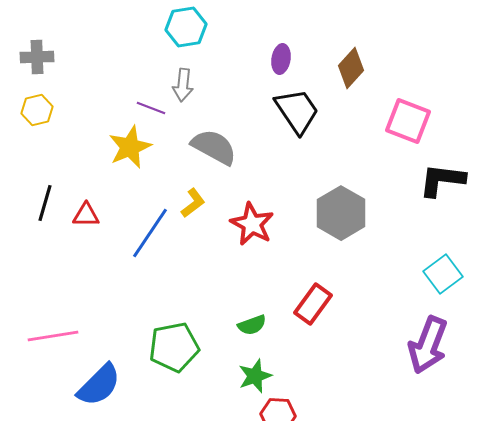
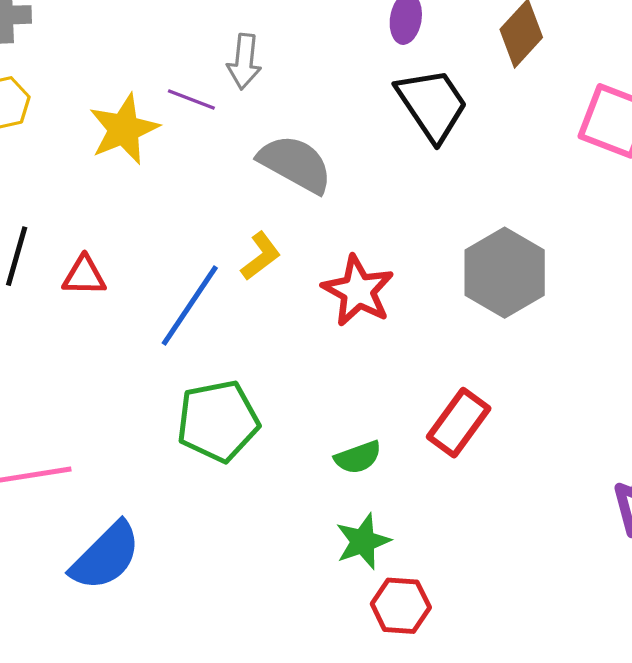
yellow star: (130, 147) -> (124, 129), moved
green pentagon: (174, 347) -> (218, 421), moved

